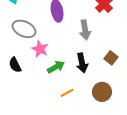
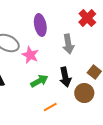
pink star: (40, 49) -> (30, 55), moved
brown circle: (102, 92) -> (84, 93), moved

